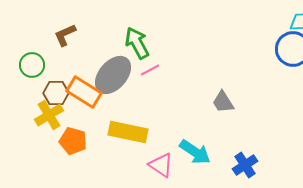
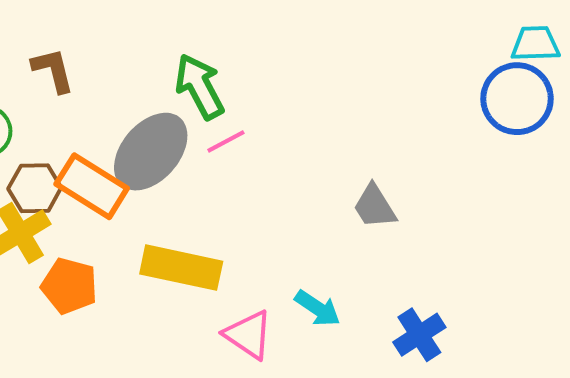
brown L-shape: (65, 35) -> (53, 70), turned 100
cyan arrow: (195, 152) -> (318, 308), size x0.7

